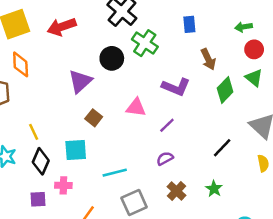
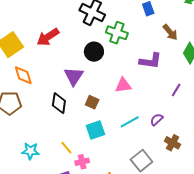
purple line: (167, 125) -> (176, 90), moved
yellow line: (34, 132) -> (66, 148), moved
cyan square: (76, 150) -> (95, 130), moved
black diamond: (41, 161) -> (59, 103), moved
cyan line: (115, 173) -> (130, 122), moved

